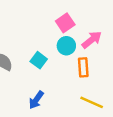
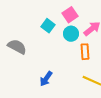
cyan square: (39, 60) -> (48, 26), moved

